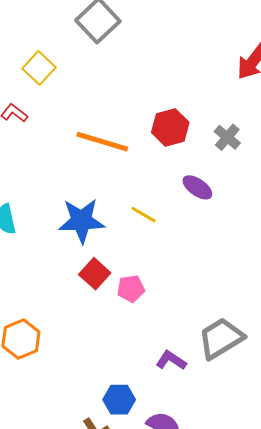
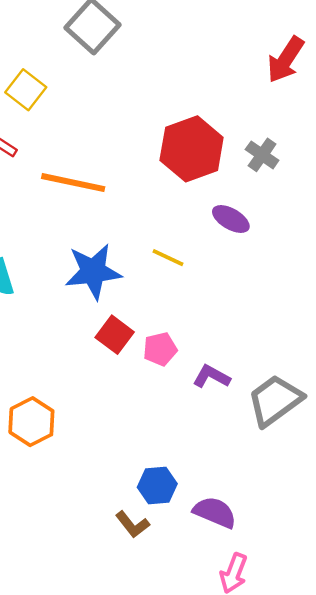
red hexagon: (170, 127) -> (192, 149), size x1.4
orange line: (102, 142) -> (73, 183), moved
purple L-shape: (171, 360) -> (211, 376), moved

